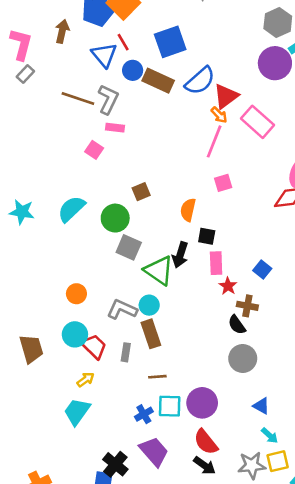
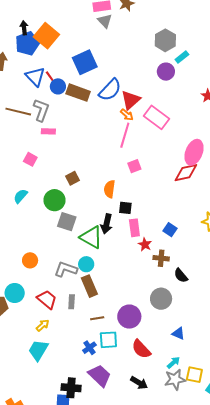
red line: (123, 42) -> (51, 77), moved
purple circle: (275, 63) -> (166, 72), size x0.7
pink square: (94, 150) -> (30, 159), moved
cyan semicircle: (71, 209) -> (21, 196), size x0.7
black semicircle: (237, 325) -> (181, 276), moved
cyan circle: (75, 334) -> (15, 293), moved
purple circle: (202, 403) -> (129, 317), moved
cyan arrow: (270, 435) -> (173, 363), moved, turned -80
red semicircle: (206, 442) -> (141, 349), moved
yellow square: (278, 461) -> (194, 375), turned 30
black cross: (115, 464) -> (71, 388), turned -30

